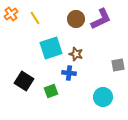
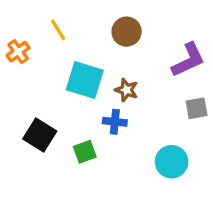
orange cross: (11, 14) -> (18, 52), moved
purple L-shape: (101, 19) -> (188, 60), moved
cyan square: (51, 48) -> (85, 80), turned 35

